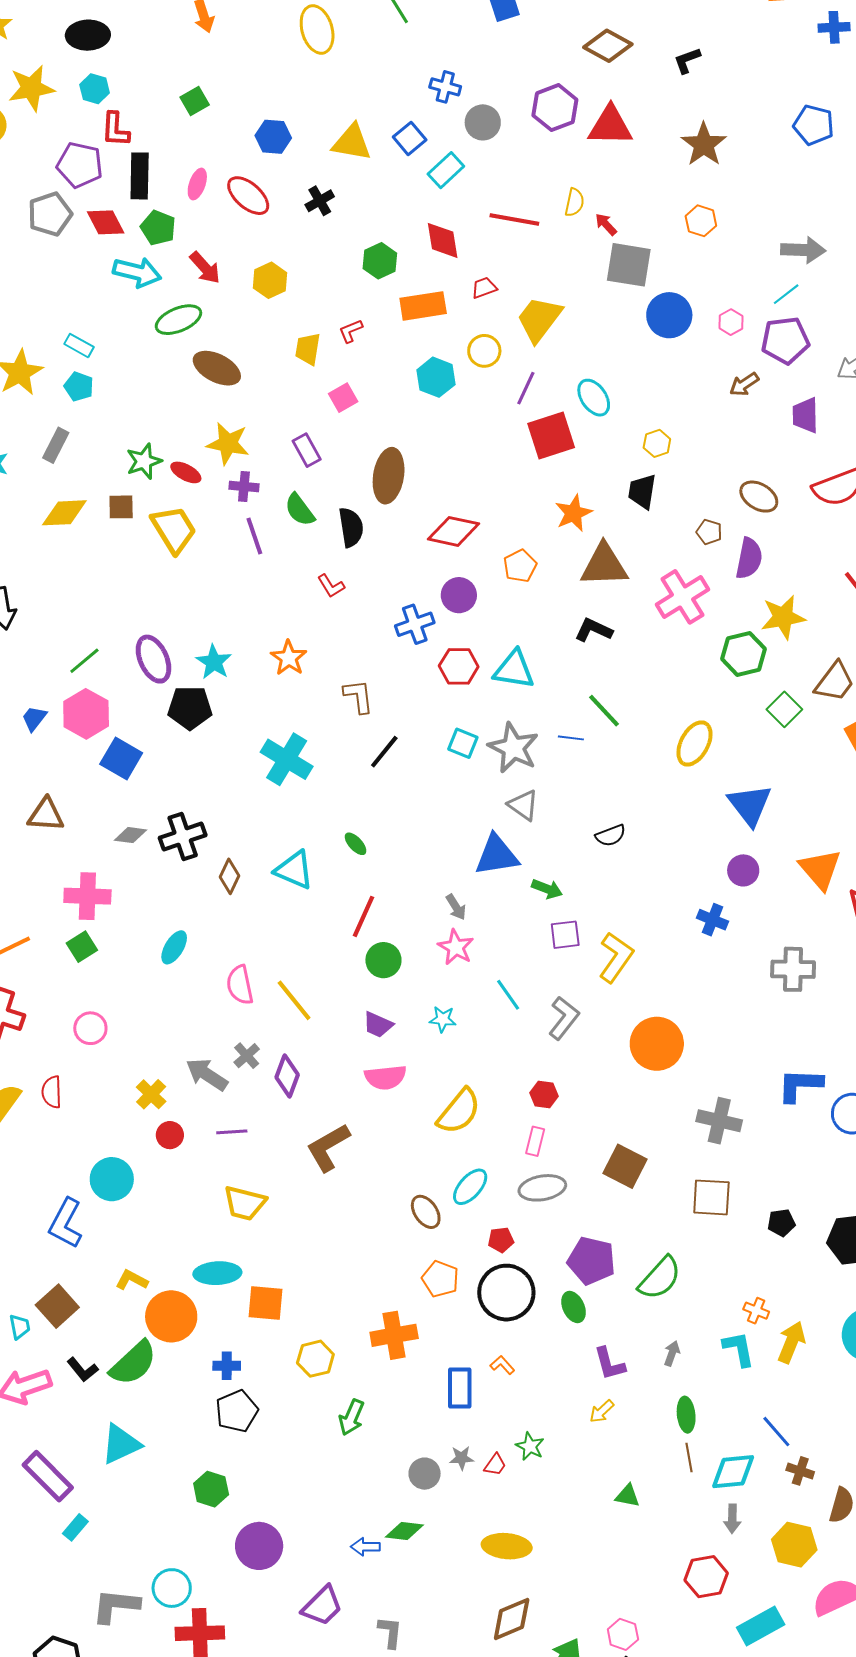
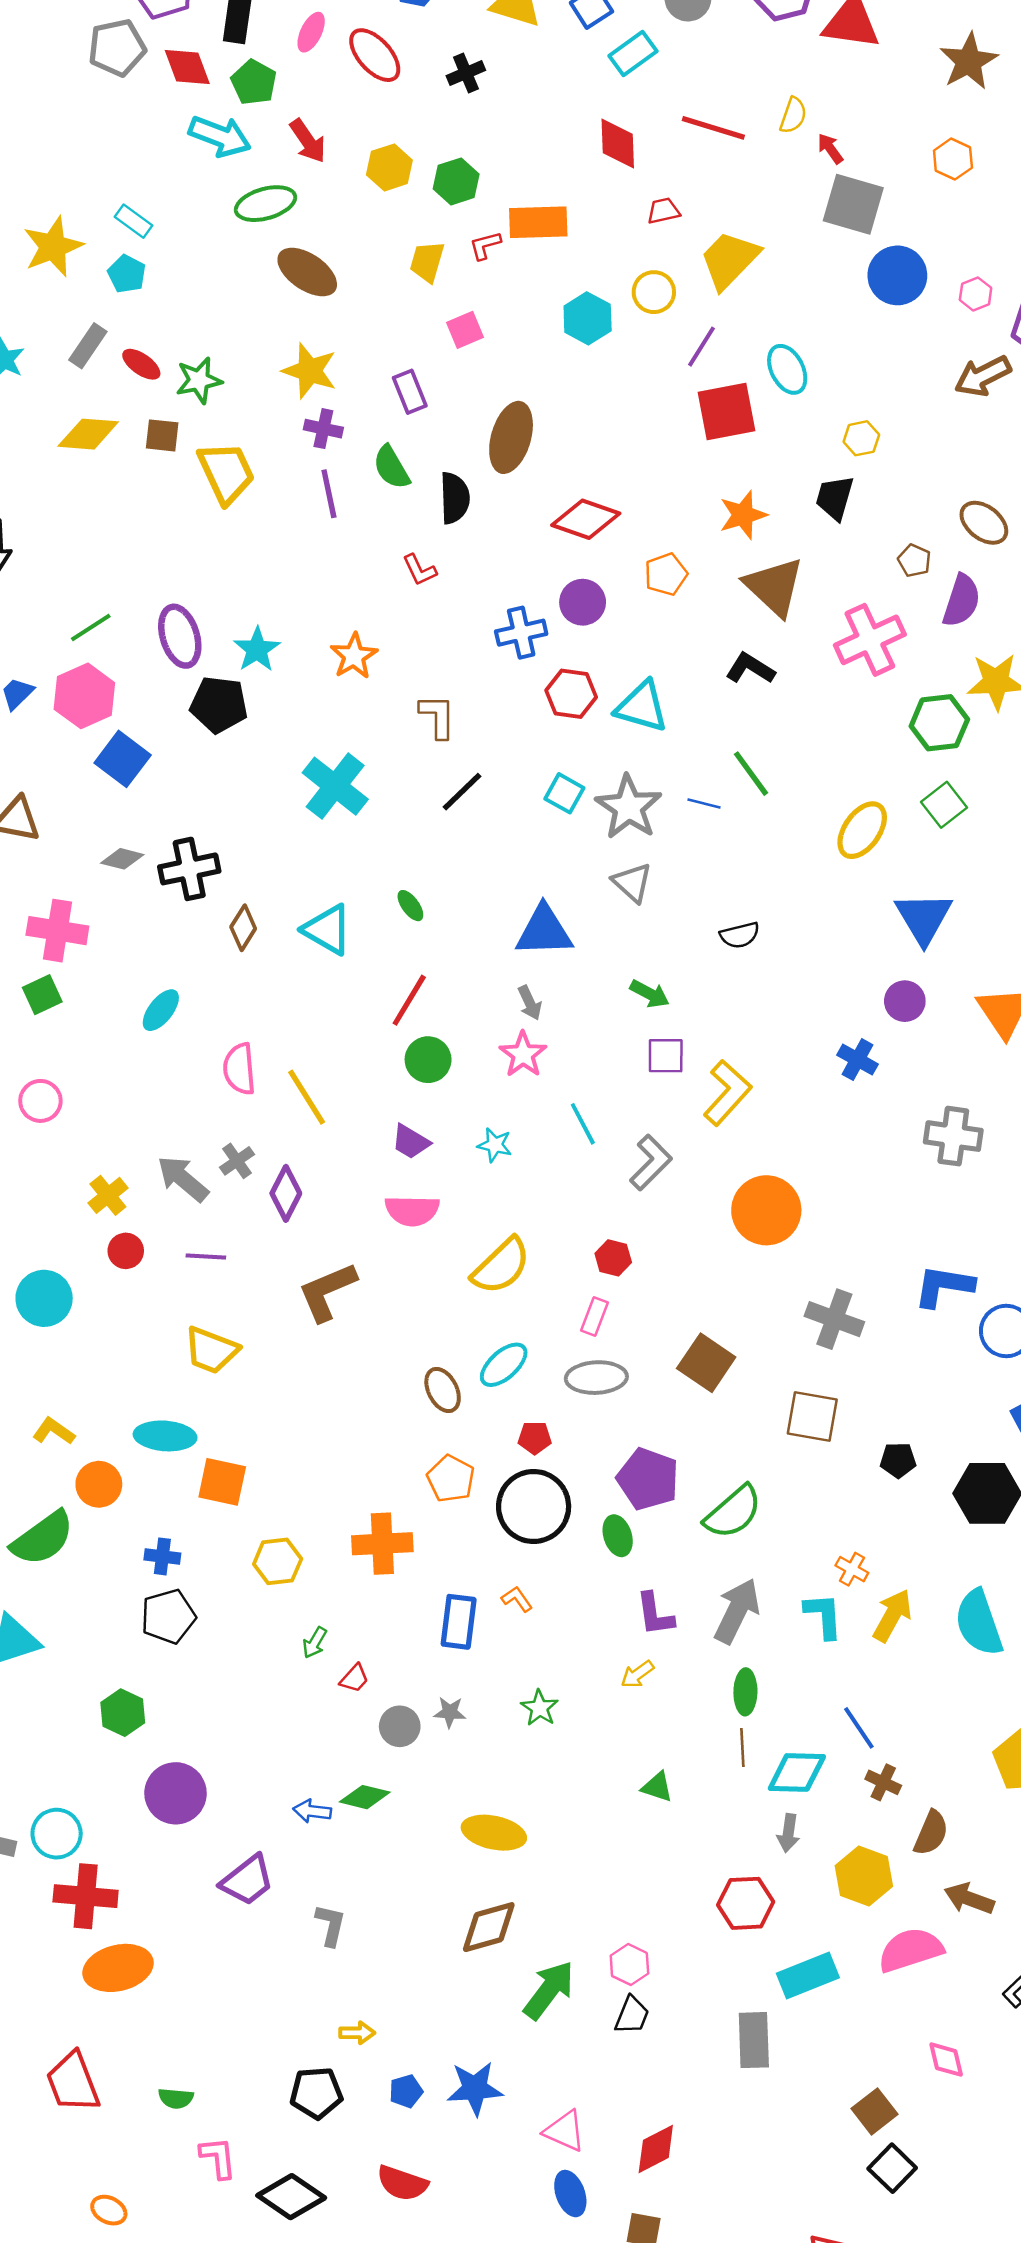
green hexagon: (380, 261) -> (456, 181), moved
orange rectangle: (423, 306) -> (538, 222), moved
brown arrow: (744, 384) -> (983, 376), size x1.4
red ellipse: (186, 472) -> (141, 364), moved
brown triangle: (604, 565) -> (774, 587), turned 38
green square: (784, 709) -> (944, 805), moved
blue triangle: (497, 855) -> (544, 931), moved
orange circle: (171, 1316) -> (99, 1484), size x0.7
gray arrow: (672, 1353) -> (737, 1611), size x2.0
green arrow: (352, 1417) -> (315, 1643), size x0.7
red trapezoid: (495, 1465) -> (354, 1678), moved

